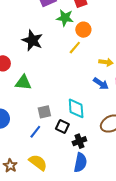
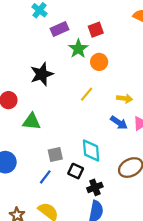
green star: (65, 18) -> (78, 49), turned 30
black star: (32, 40) -> (42, 74), turned 30
yellow line: (75, 48) -> (87, 94), moved

